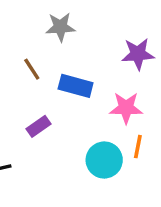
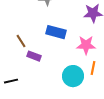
brown line: (32, 69) -> (21, 41), moved
purple rectangle: (38, 126) -> (34, 56), turned 56

